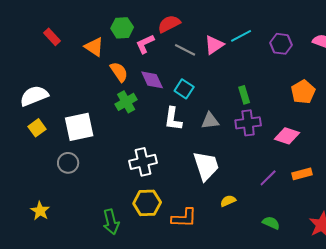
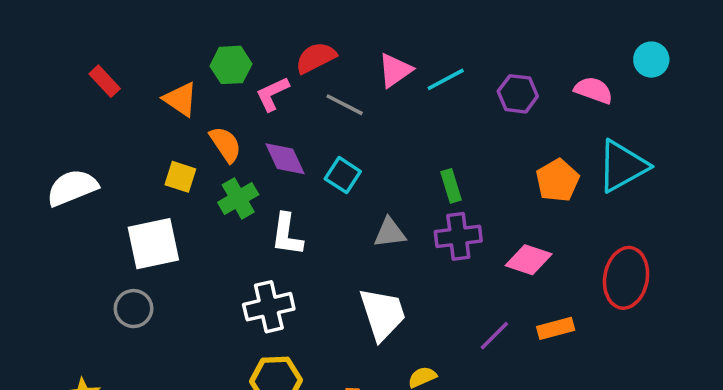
pink triangle: (214, 45) -> (395, 70), moved
white L-shape: (173, 119) -> (287, 235), moved
yellow square: (37, 128) -> (180, 177), moved, turned -36

